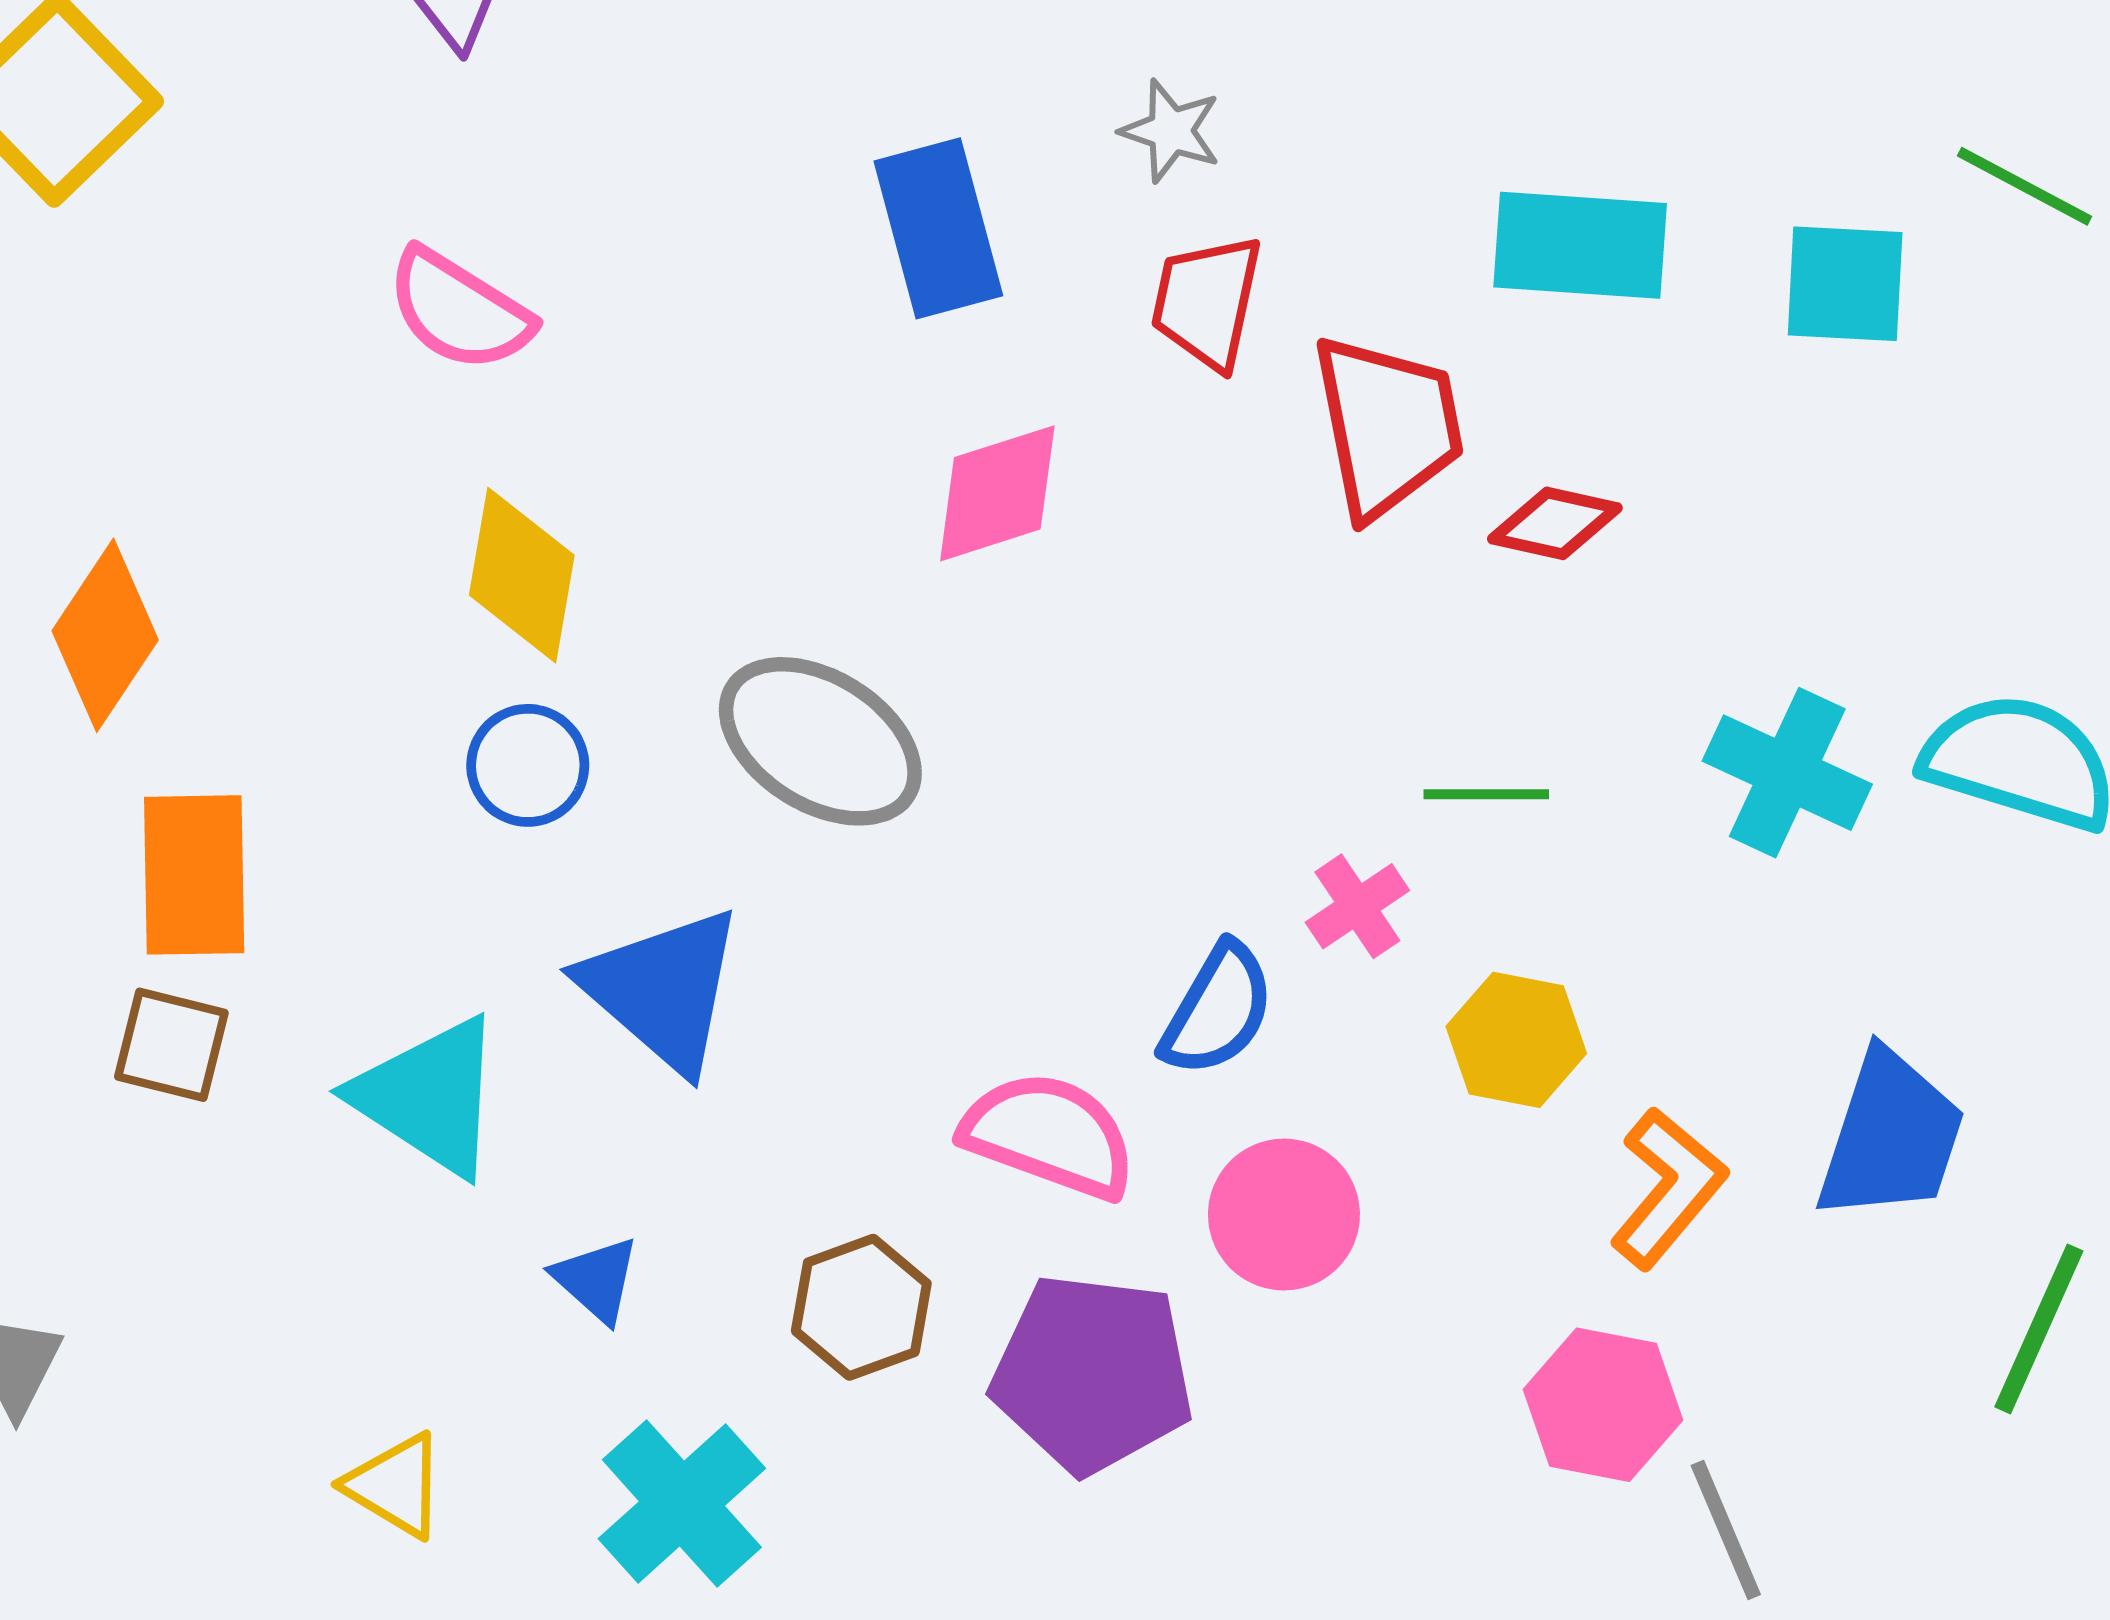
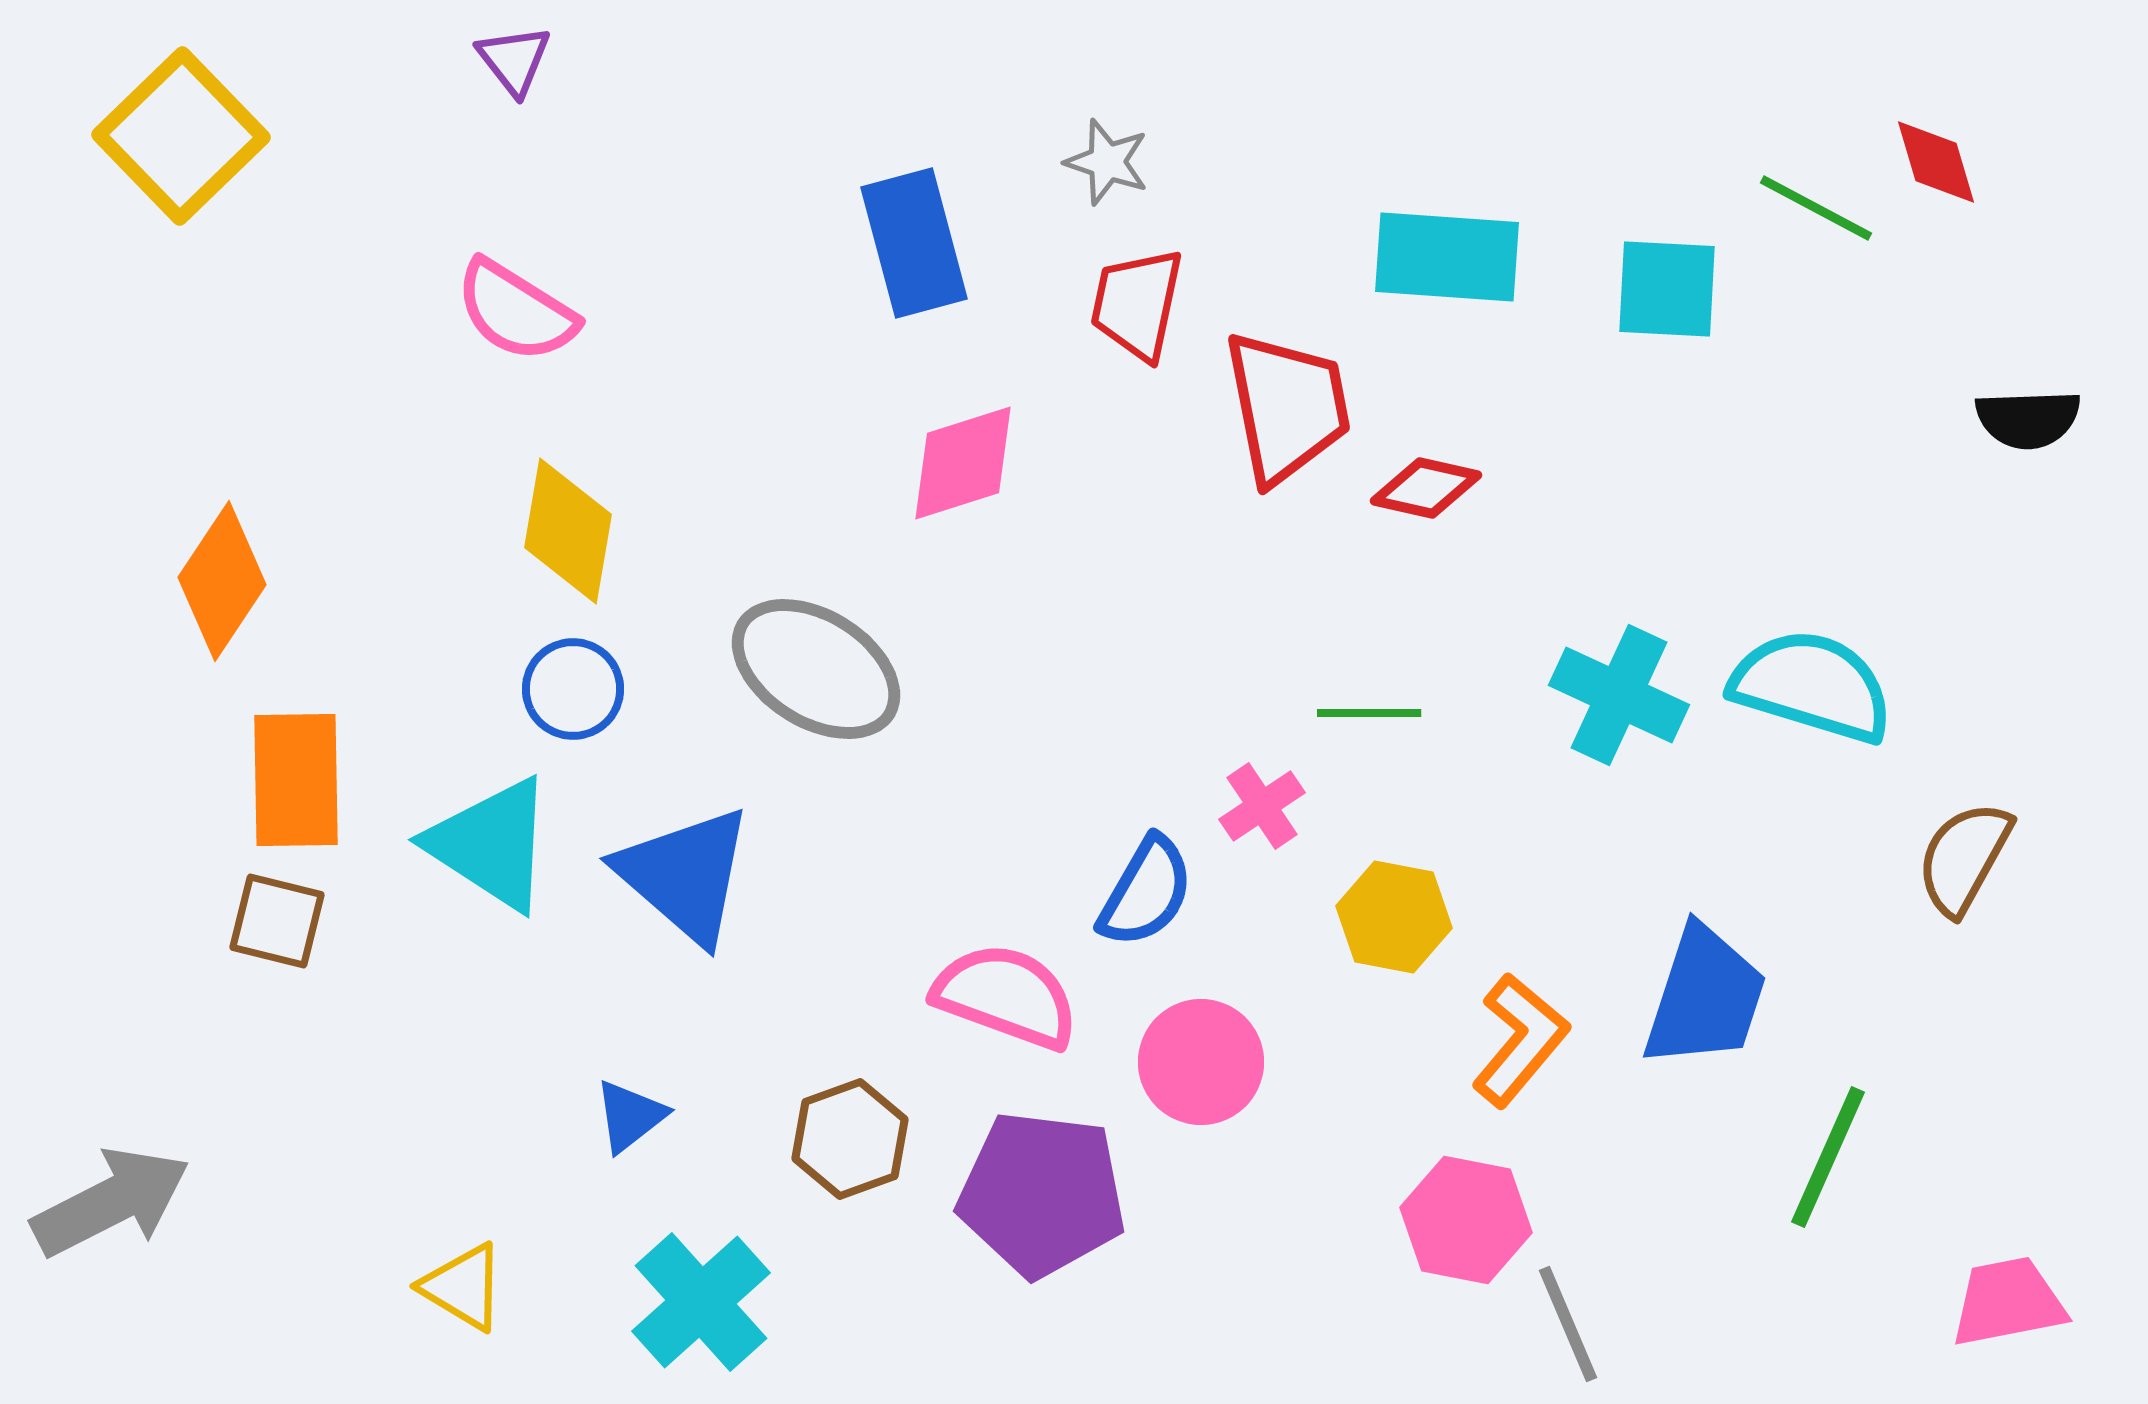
cyan triangle: (429, 1097) -> (491, 844), moved
blue triangle: (596, 1280) -> (630, 1116), turned 40

